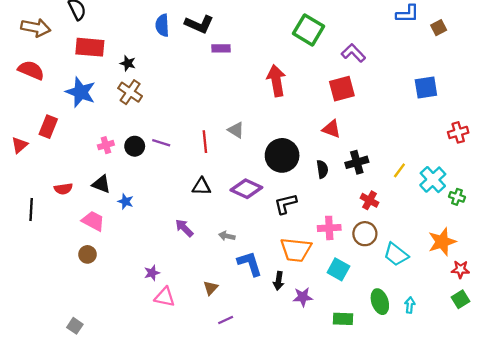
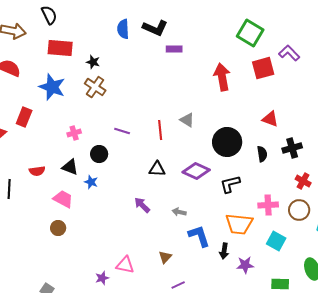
red square: (342, 89) -> (263, 68), moved
black circle: (135, 146) -> (99, 154), moved
purple star: (152, 273) -> (102, 278), moved

